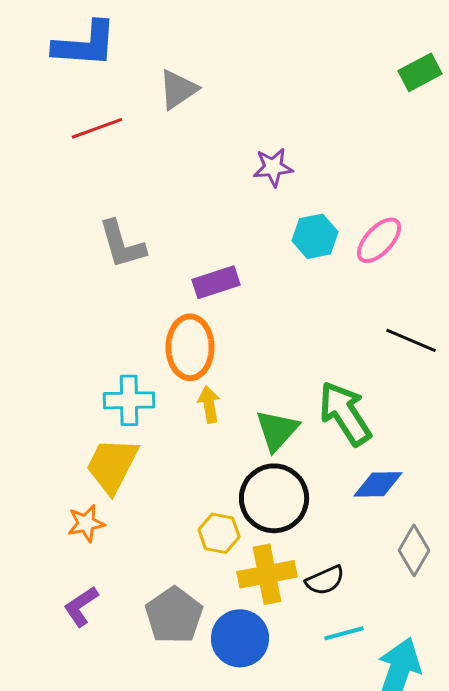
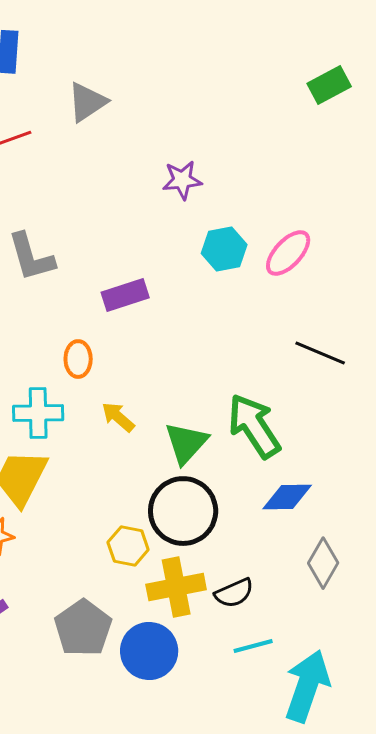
orange ellipse: (190, 347) -> (78, 359), moved, size x0.6
yellow arrow: (209, 404) -> (118, 417), turned -39

